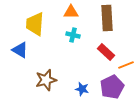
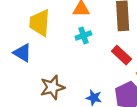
cyan cross: (73, 35) -> (83, 35), turned -32

